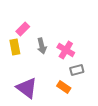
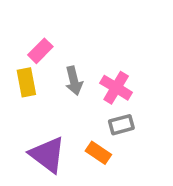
gray rectangle: (77, 70) -> (121, 125), moved
orange rectangle: (64, 87) -> (98, 153), moved

